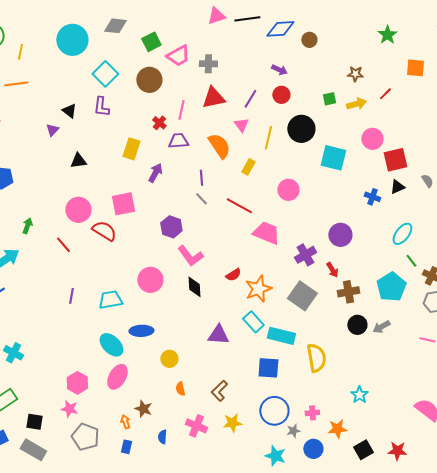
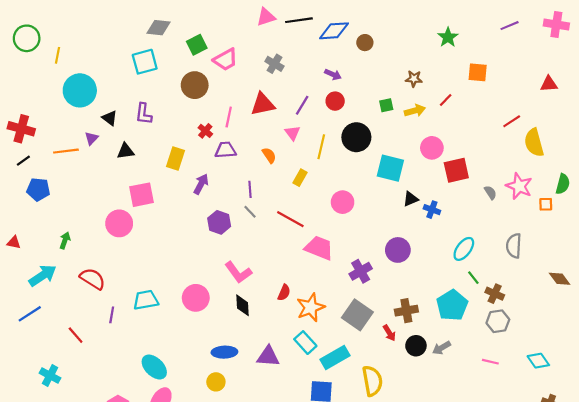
cyan circle: (72, 40) -> (80, 90), moved
gray cross: (208, 64) -> (274, 64), moved, turned 30
cyan square: (105, 74) -> (145, 62), moved, turned 30
orange line: (16, 84) -> (66, 151), moved
orange semicircle: (219, 146) -> (269, 155), size x0.6
black triangle: (78, 161) -> (126, 151), moved
black triangle: (397, 187) -> (411, 199), moved
pink square: (123, 204) -> (141, 195), moved
purple hexagon: (171, 227) -> (219, 222), moved
red semicircle: (104, 231) -> (93, 279), moved
red line: (63, 245) -> (76, 335), moved
red arrow: (332, 270) -> (389, 333), moved
red semicircle: (233, 275) -> (284, 293), turned -35
cyan trapezoid: (110, 300) -> (146, 300), moved
blue ellipse: (141, 331) -> (224, 352), moved
cyan rectangle: (281, 336) -> (335, 357), turned -44

